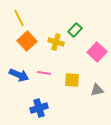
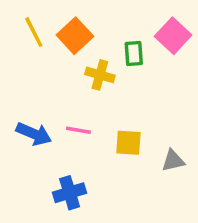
green rectangle: (75, 30) -> (134, 53), turned -48
orange square: (27, 41) -> (75, 36), moved
pink square: (97, 52) -> (173, 36), moved

